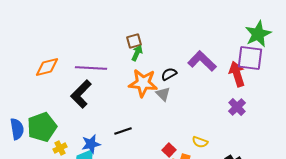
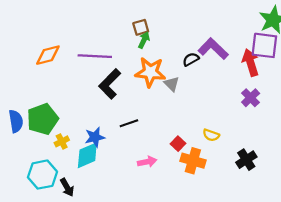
black semicircle: (169, 74) -> (191, 59), moved
black L-shape: (81, 94) -> (110, 84), moved

